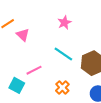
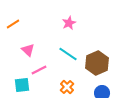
pink triangle: (23, 35) -> (28, 50), moved
cyan square: (17, 85) -> (22, 85), turned -35

